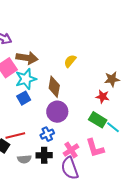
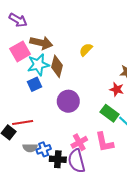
brown diamond: (54, 87) -> (57, 66), moved
blue cross: (47, 134) -> (44, 149), moved
black cross: (44, 155) -> (58, 159), moved

